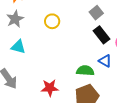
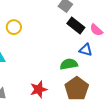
yellow circle: (52, 21) -> (14, 27), moved

